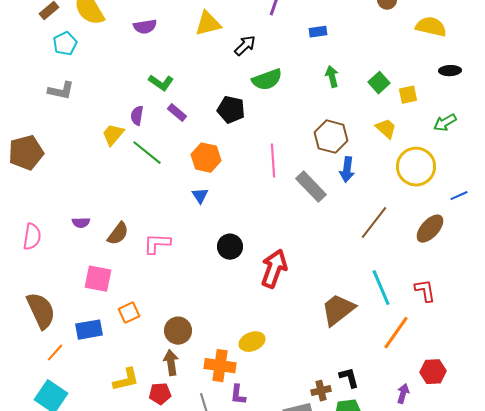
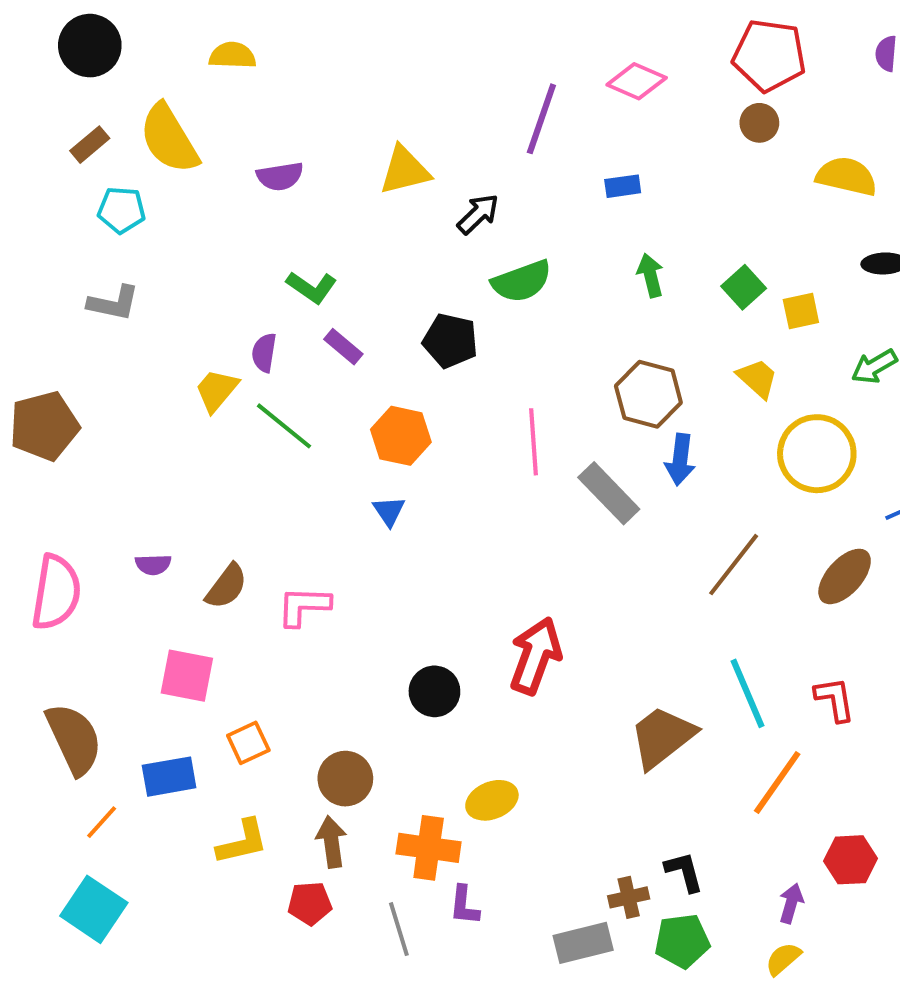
cyan pentagon: (65, 44) -> (121, 210), turned 30
pink semicircle: (32, 237) -> (56, 592), size x1.4
black circle: (230, 247) -> (434, 691), moved
yellow L-shape: (126, 380) -> (242, 842), moved

